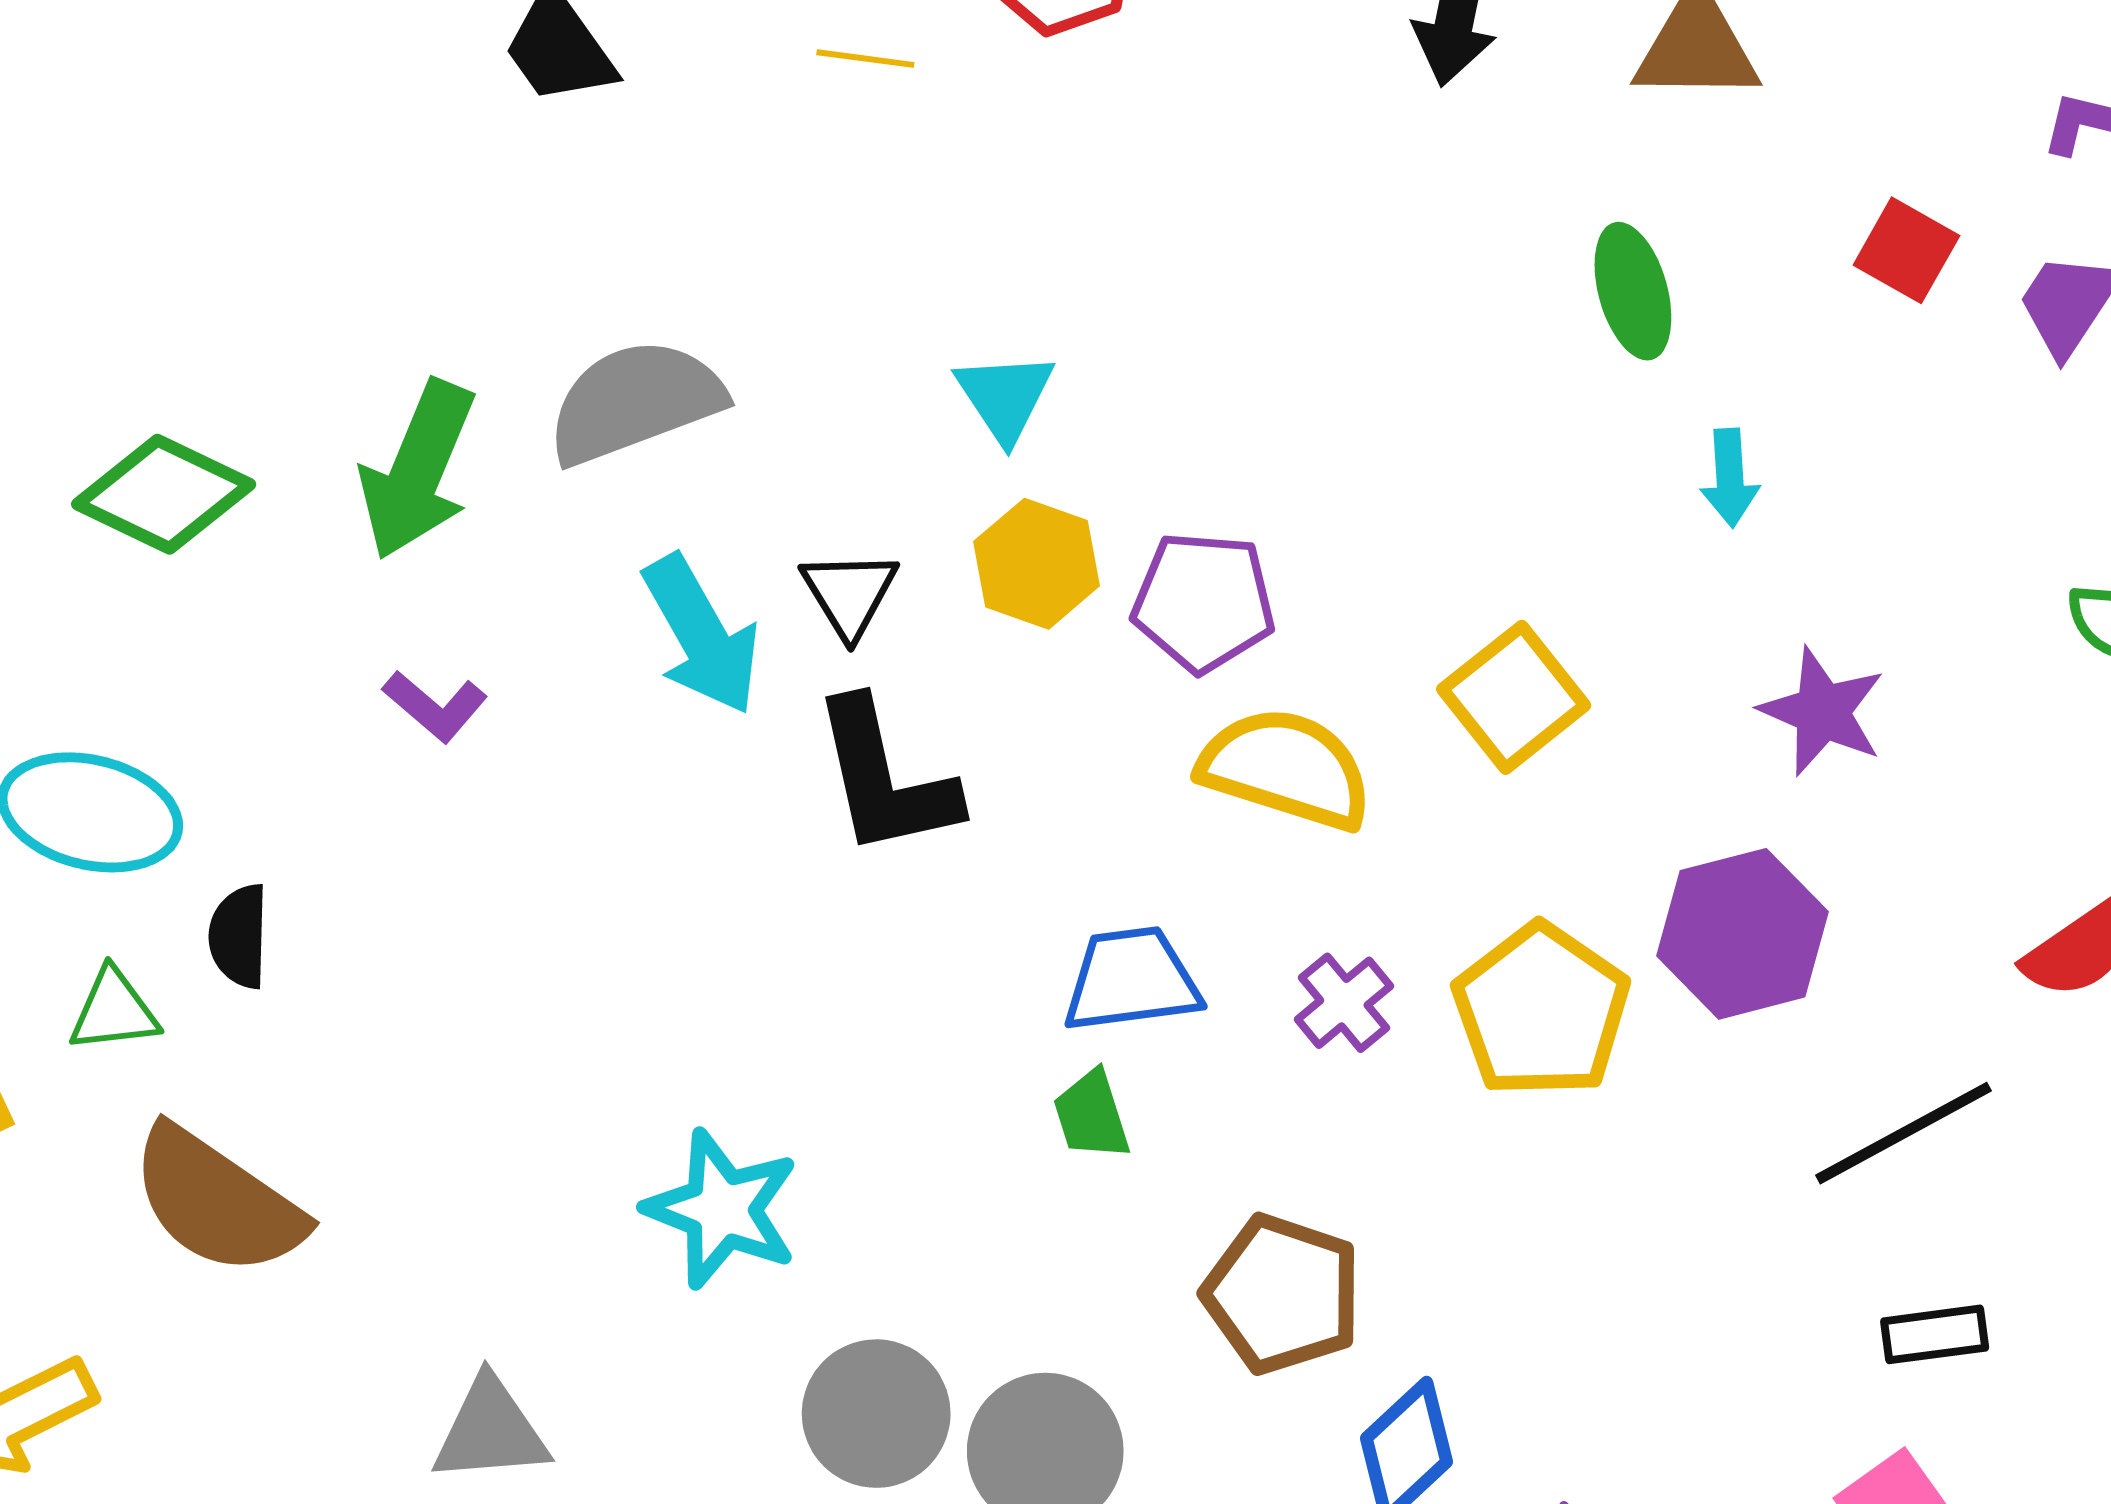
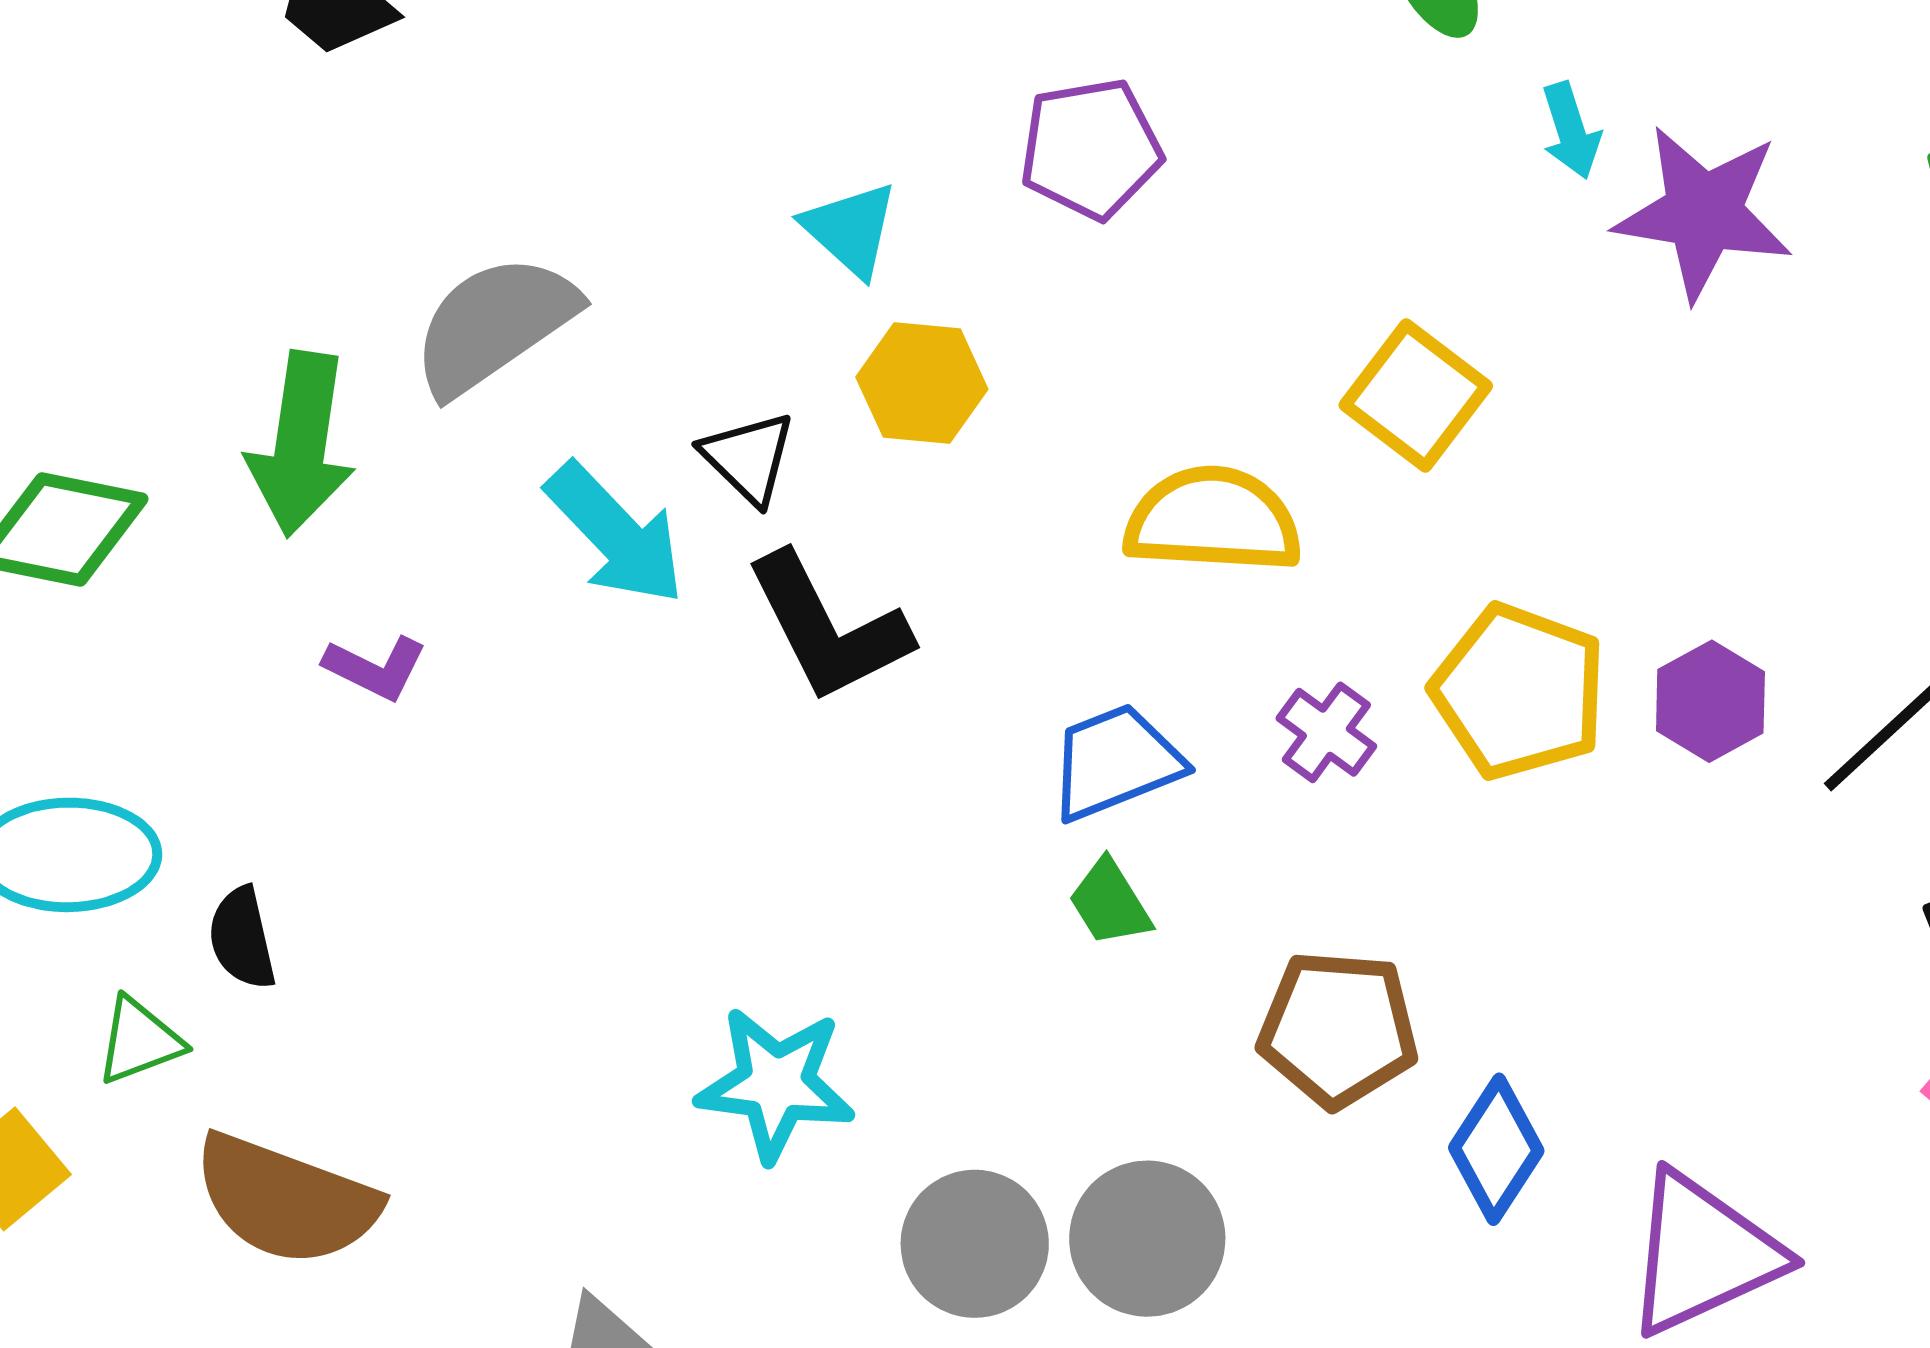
purple pentagon: (1204, 602) -> (1091, 149), moved
purple star: (1822, 712) -> (1703, 213), moved, size x1.4
purple hexagon: (1743, 934) -> (1710, 701), moved, size x0.7

